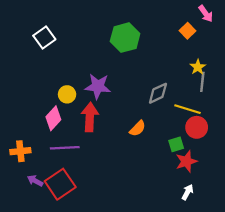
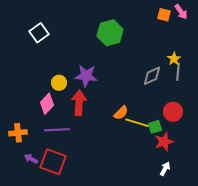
orange square: (188, 31) -> (164, 15), moved, turned -32
gray diamond: (158, 93) -> (152, 76), moved
yellow line: (188, 109) -> (137, 123), moved
red square: (60, 184) -> (53, 162), turned -36

